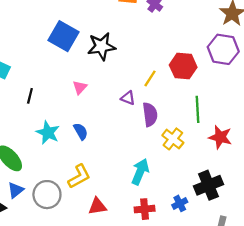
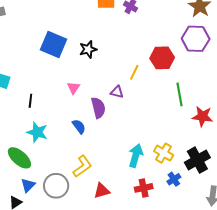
black star: (102, 46) -> (88, 49), size x0.7
purple semicircle: (150, 115) -> (98, 108), moved
cyan star: (48, 133) -> (37, 132), moved
yellow cross: (173, 139) -> (164, 153), moved

